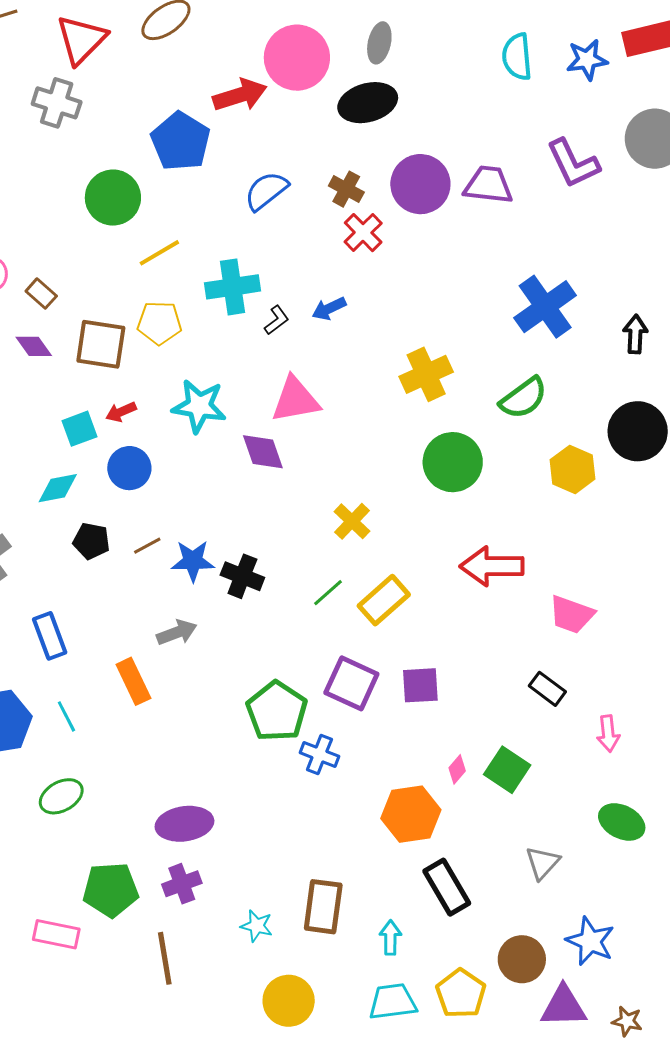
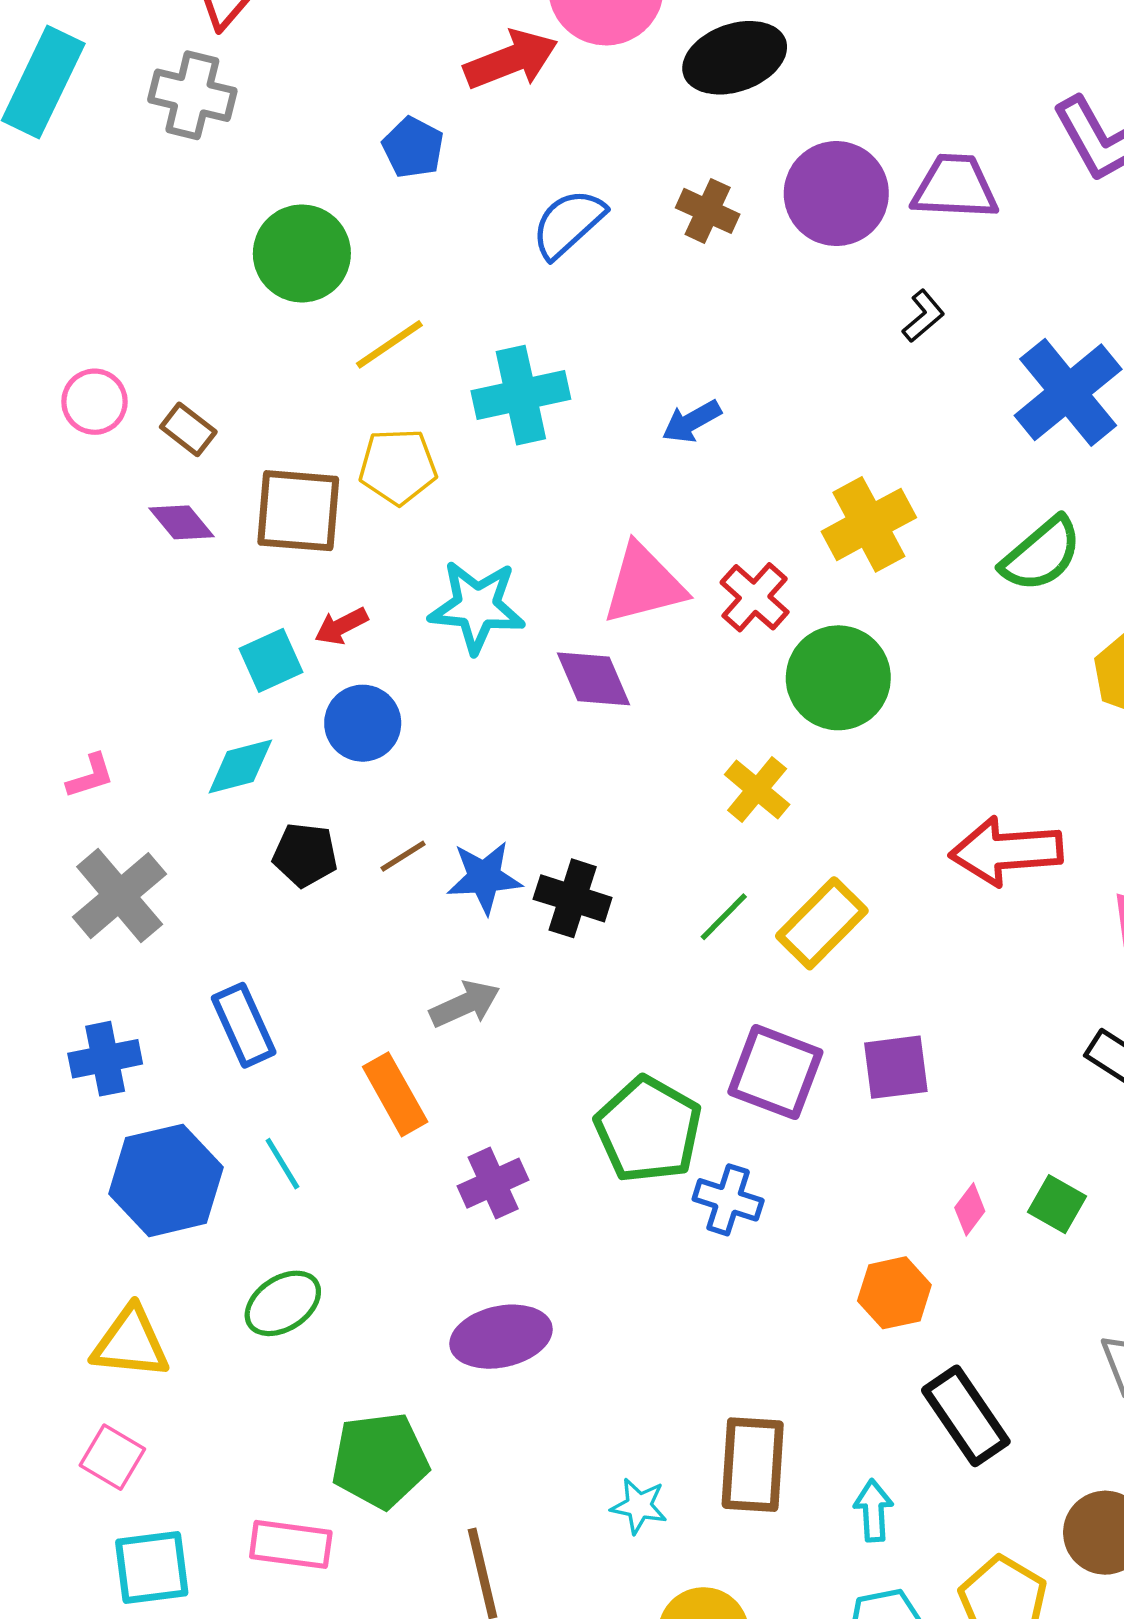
blue pentagon: (181, 141) -> (413, 148), size x0.6
red cross: (363, 233) -> (755, 597), moved
black L-shape: (277, 320) -> (923, 316), moved
green circle: (453, 462) -> (838, 678), moved
green square: (507, 770) -> (1057, 1204), size x0.7
orange hexagon: (411, 814) -> (894, 1293), size x0.7
purple cross: (182, 884) -> (493, 1183), moved

